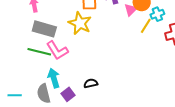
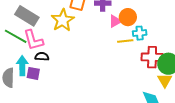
yellow line: (146, 26) -> (125, 41), turned 35
black semicircle: (91, 83) -> (42, 57), moved
purple square: (68, 94) -> (33, 73), moved, turned 32

